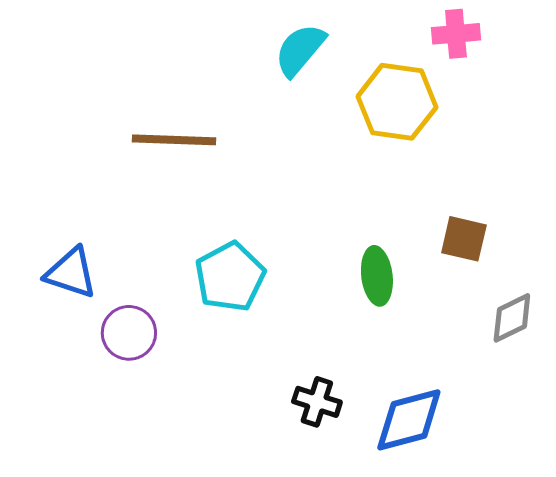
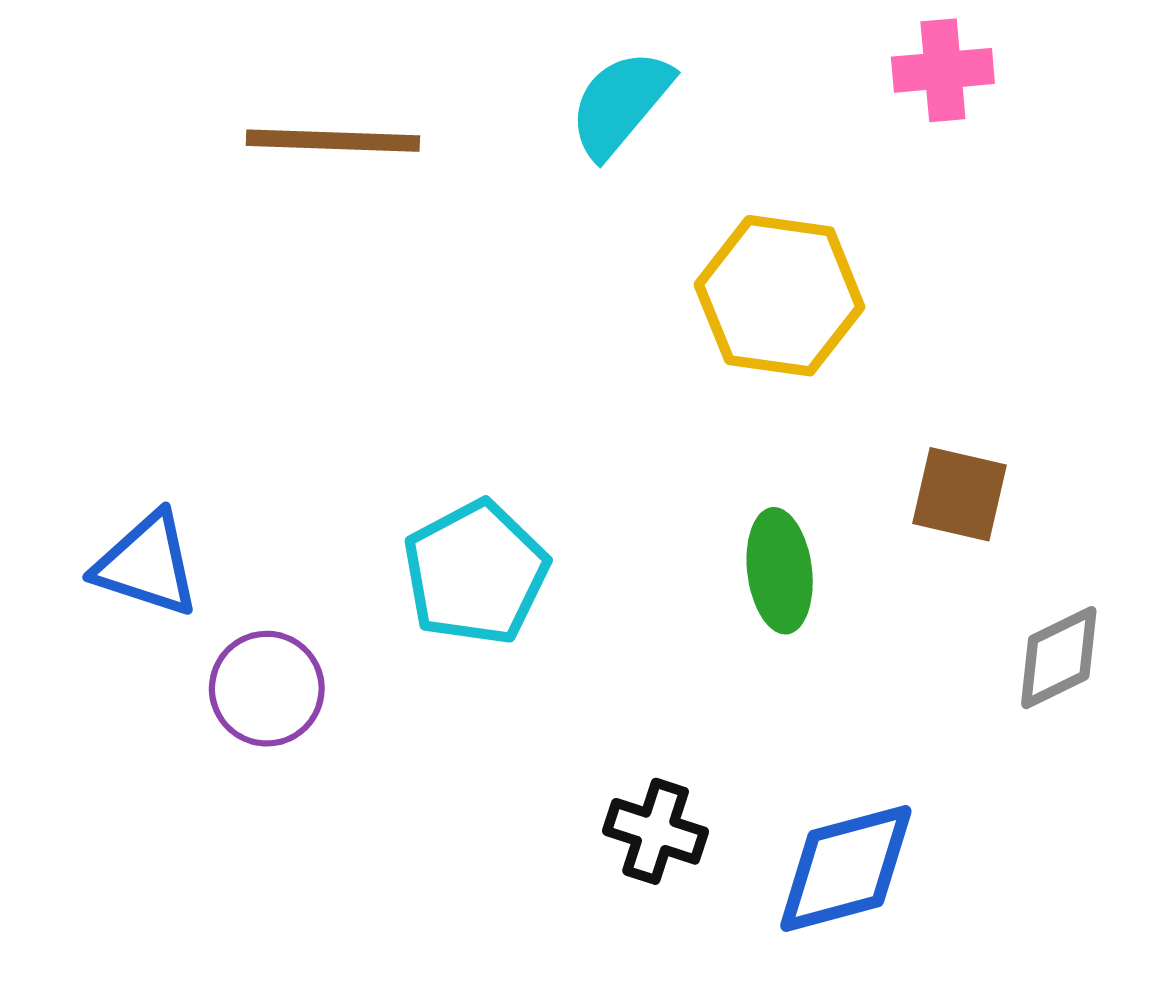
yellow hexagon: (397, 102) -> (780, 296), moved
brown line: (174, 140) -> (333, 141), moved

